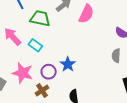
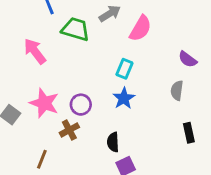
cyan rectangle: (35, 45) -> (124, 69), moved, turned 72
blue star: (68, 64) -> (124, 98), moved

